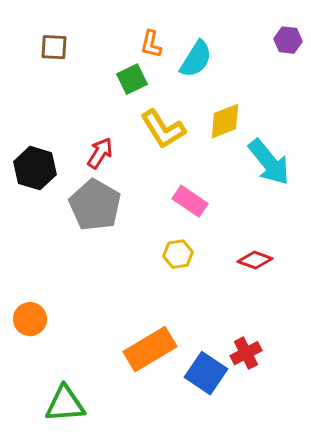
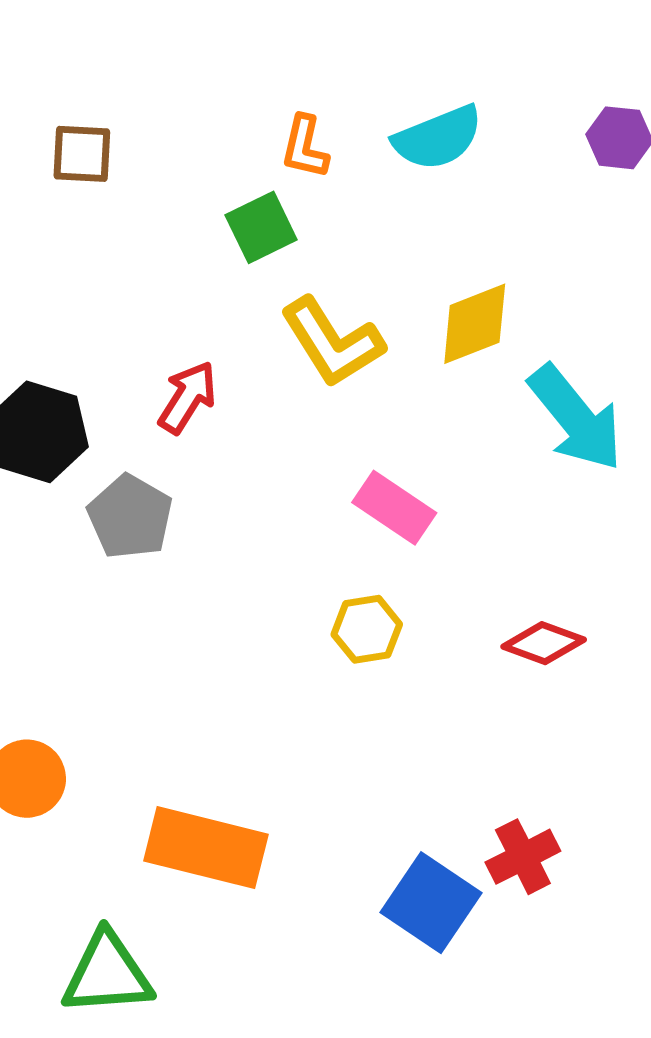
cyan semicircle: (196, 59) -> (438, 138), moved, turned 36
gray pentagon: (95, 205) -> (130, 517), moved, size x0.7
orange rectangle: (150, 349) -> (206, 848), moved, turned 45

